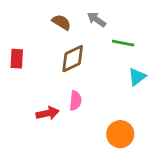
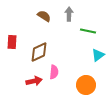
gray arrow: (96, 19) -> (69, 14), turned 56
brown diamond: (73, 59) -> (39, 52), moved
orange circle: (120, 134) -> (86, 85), moved

